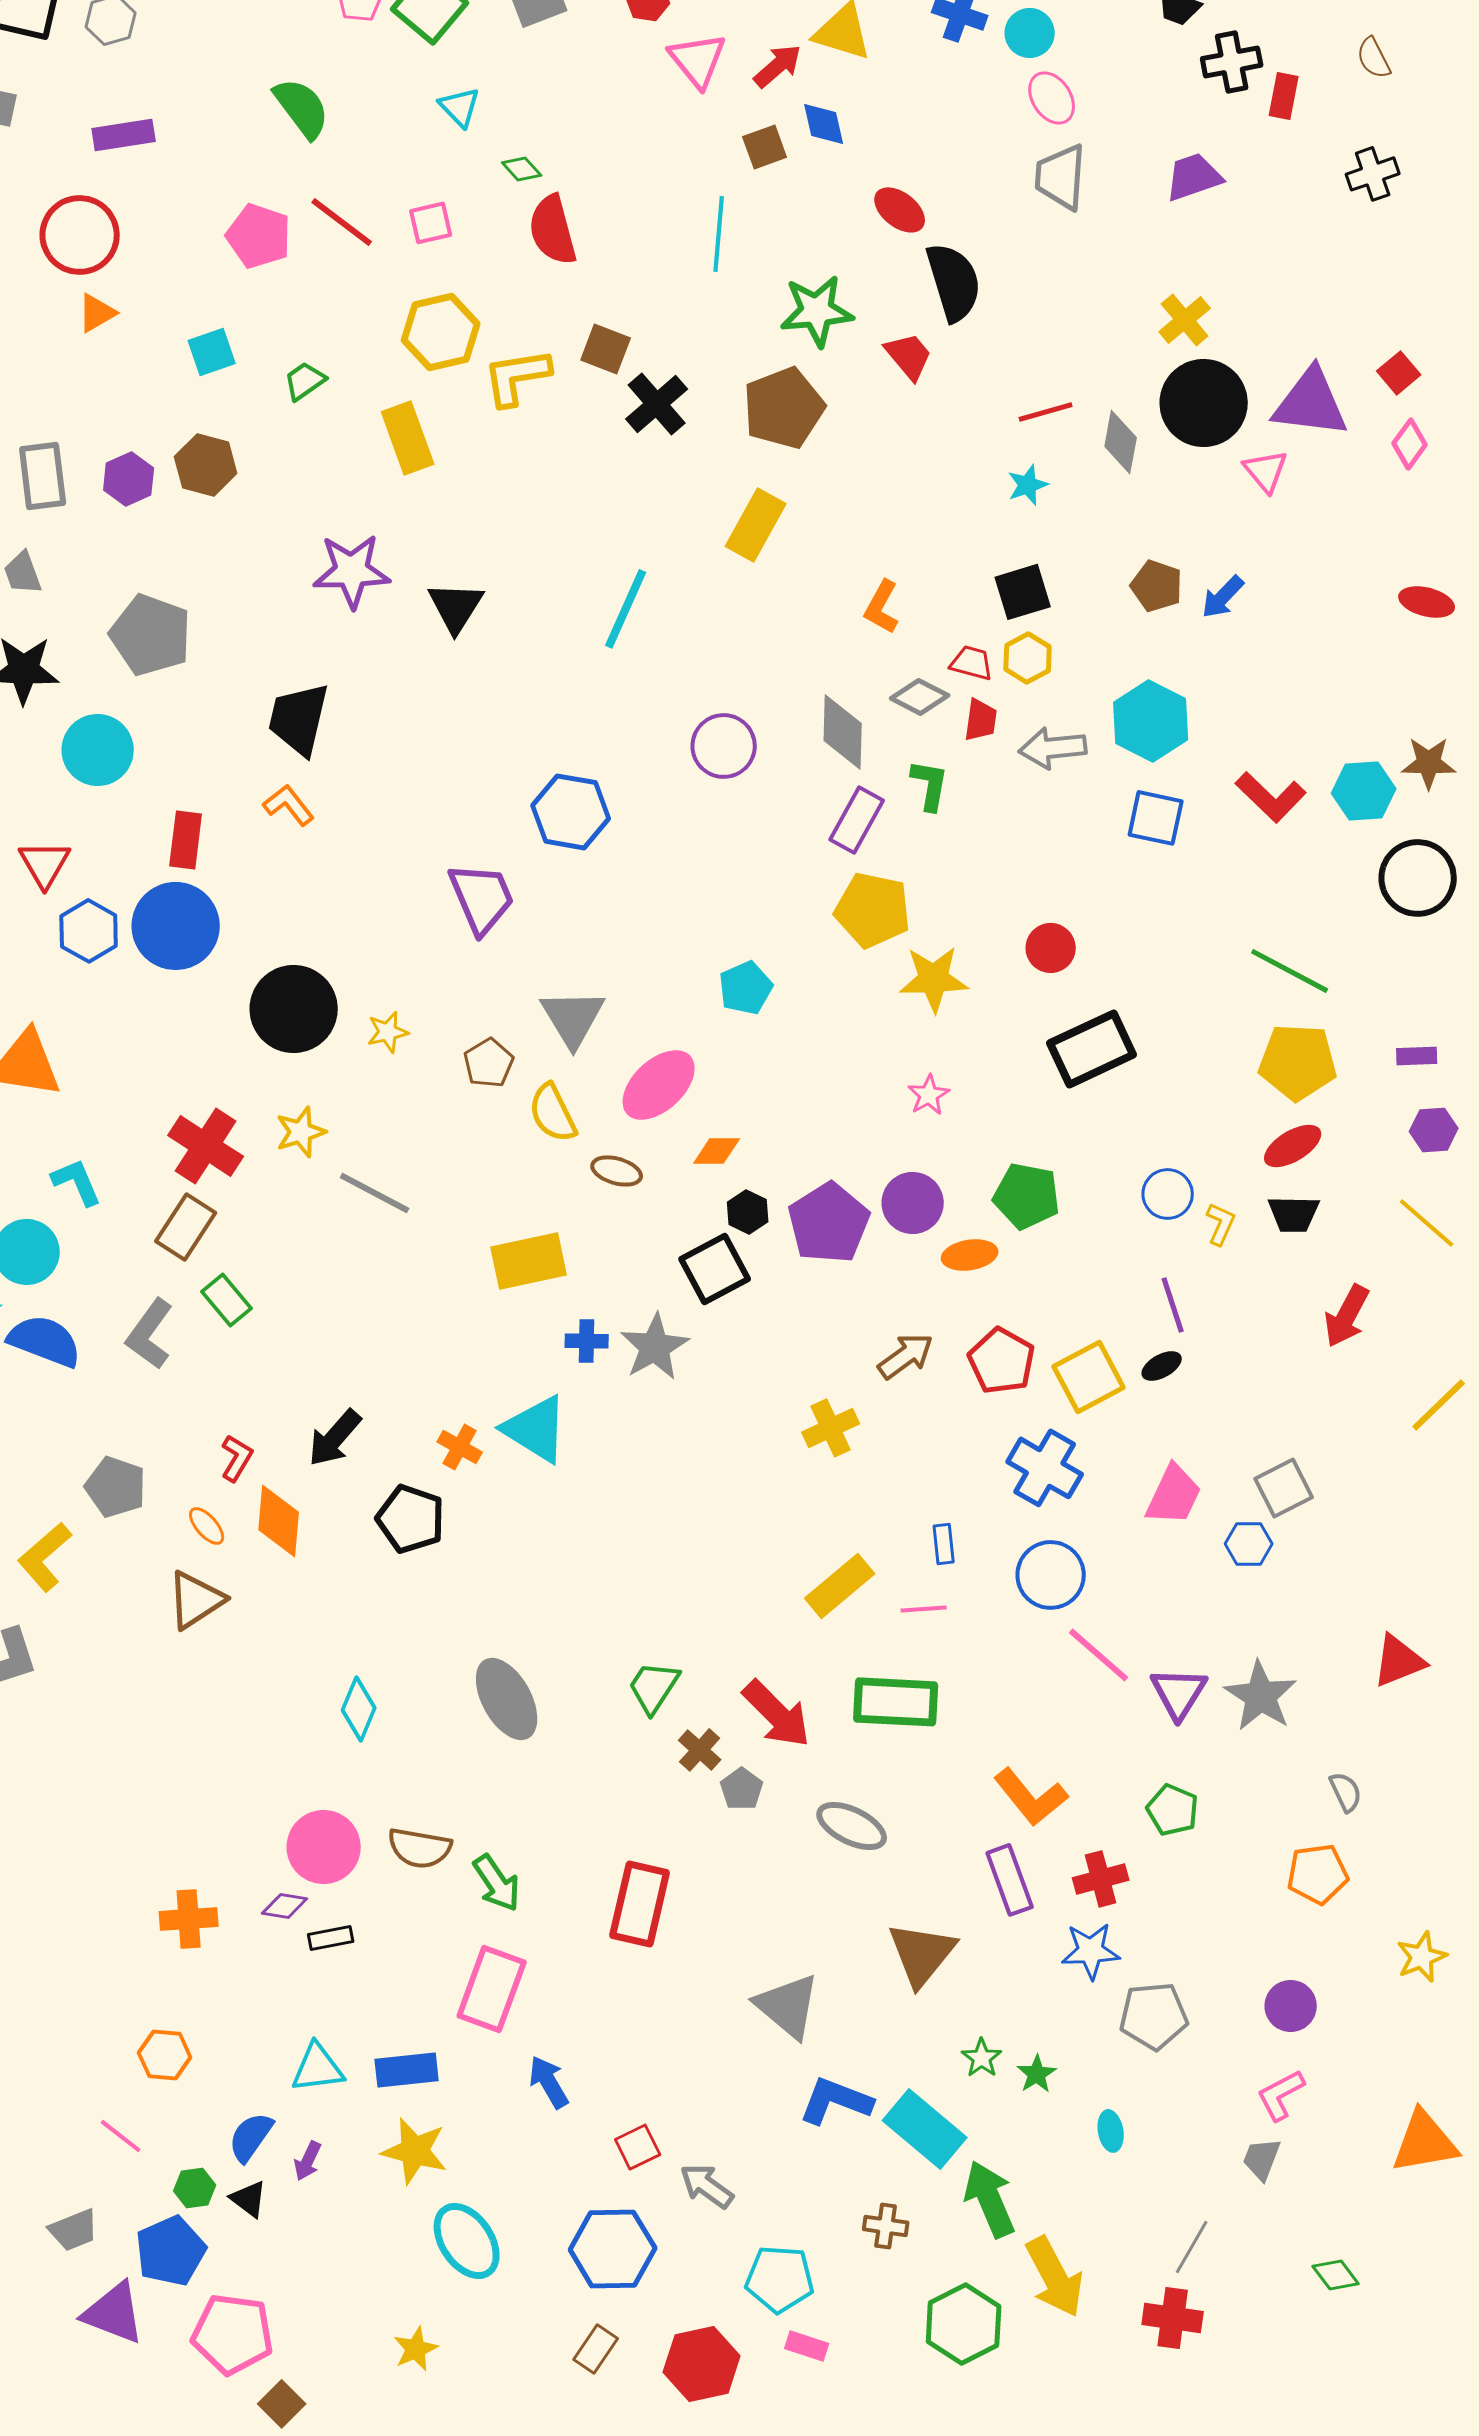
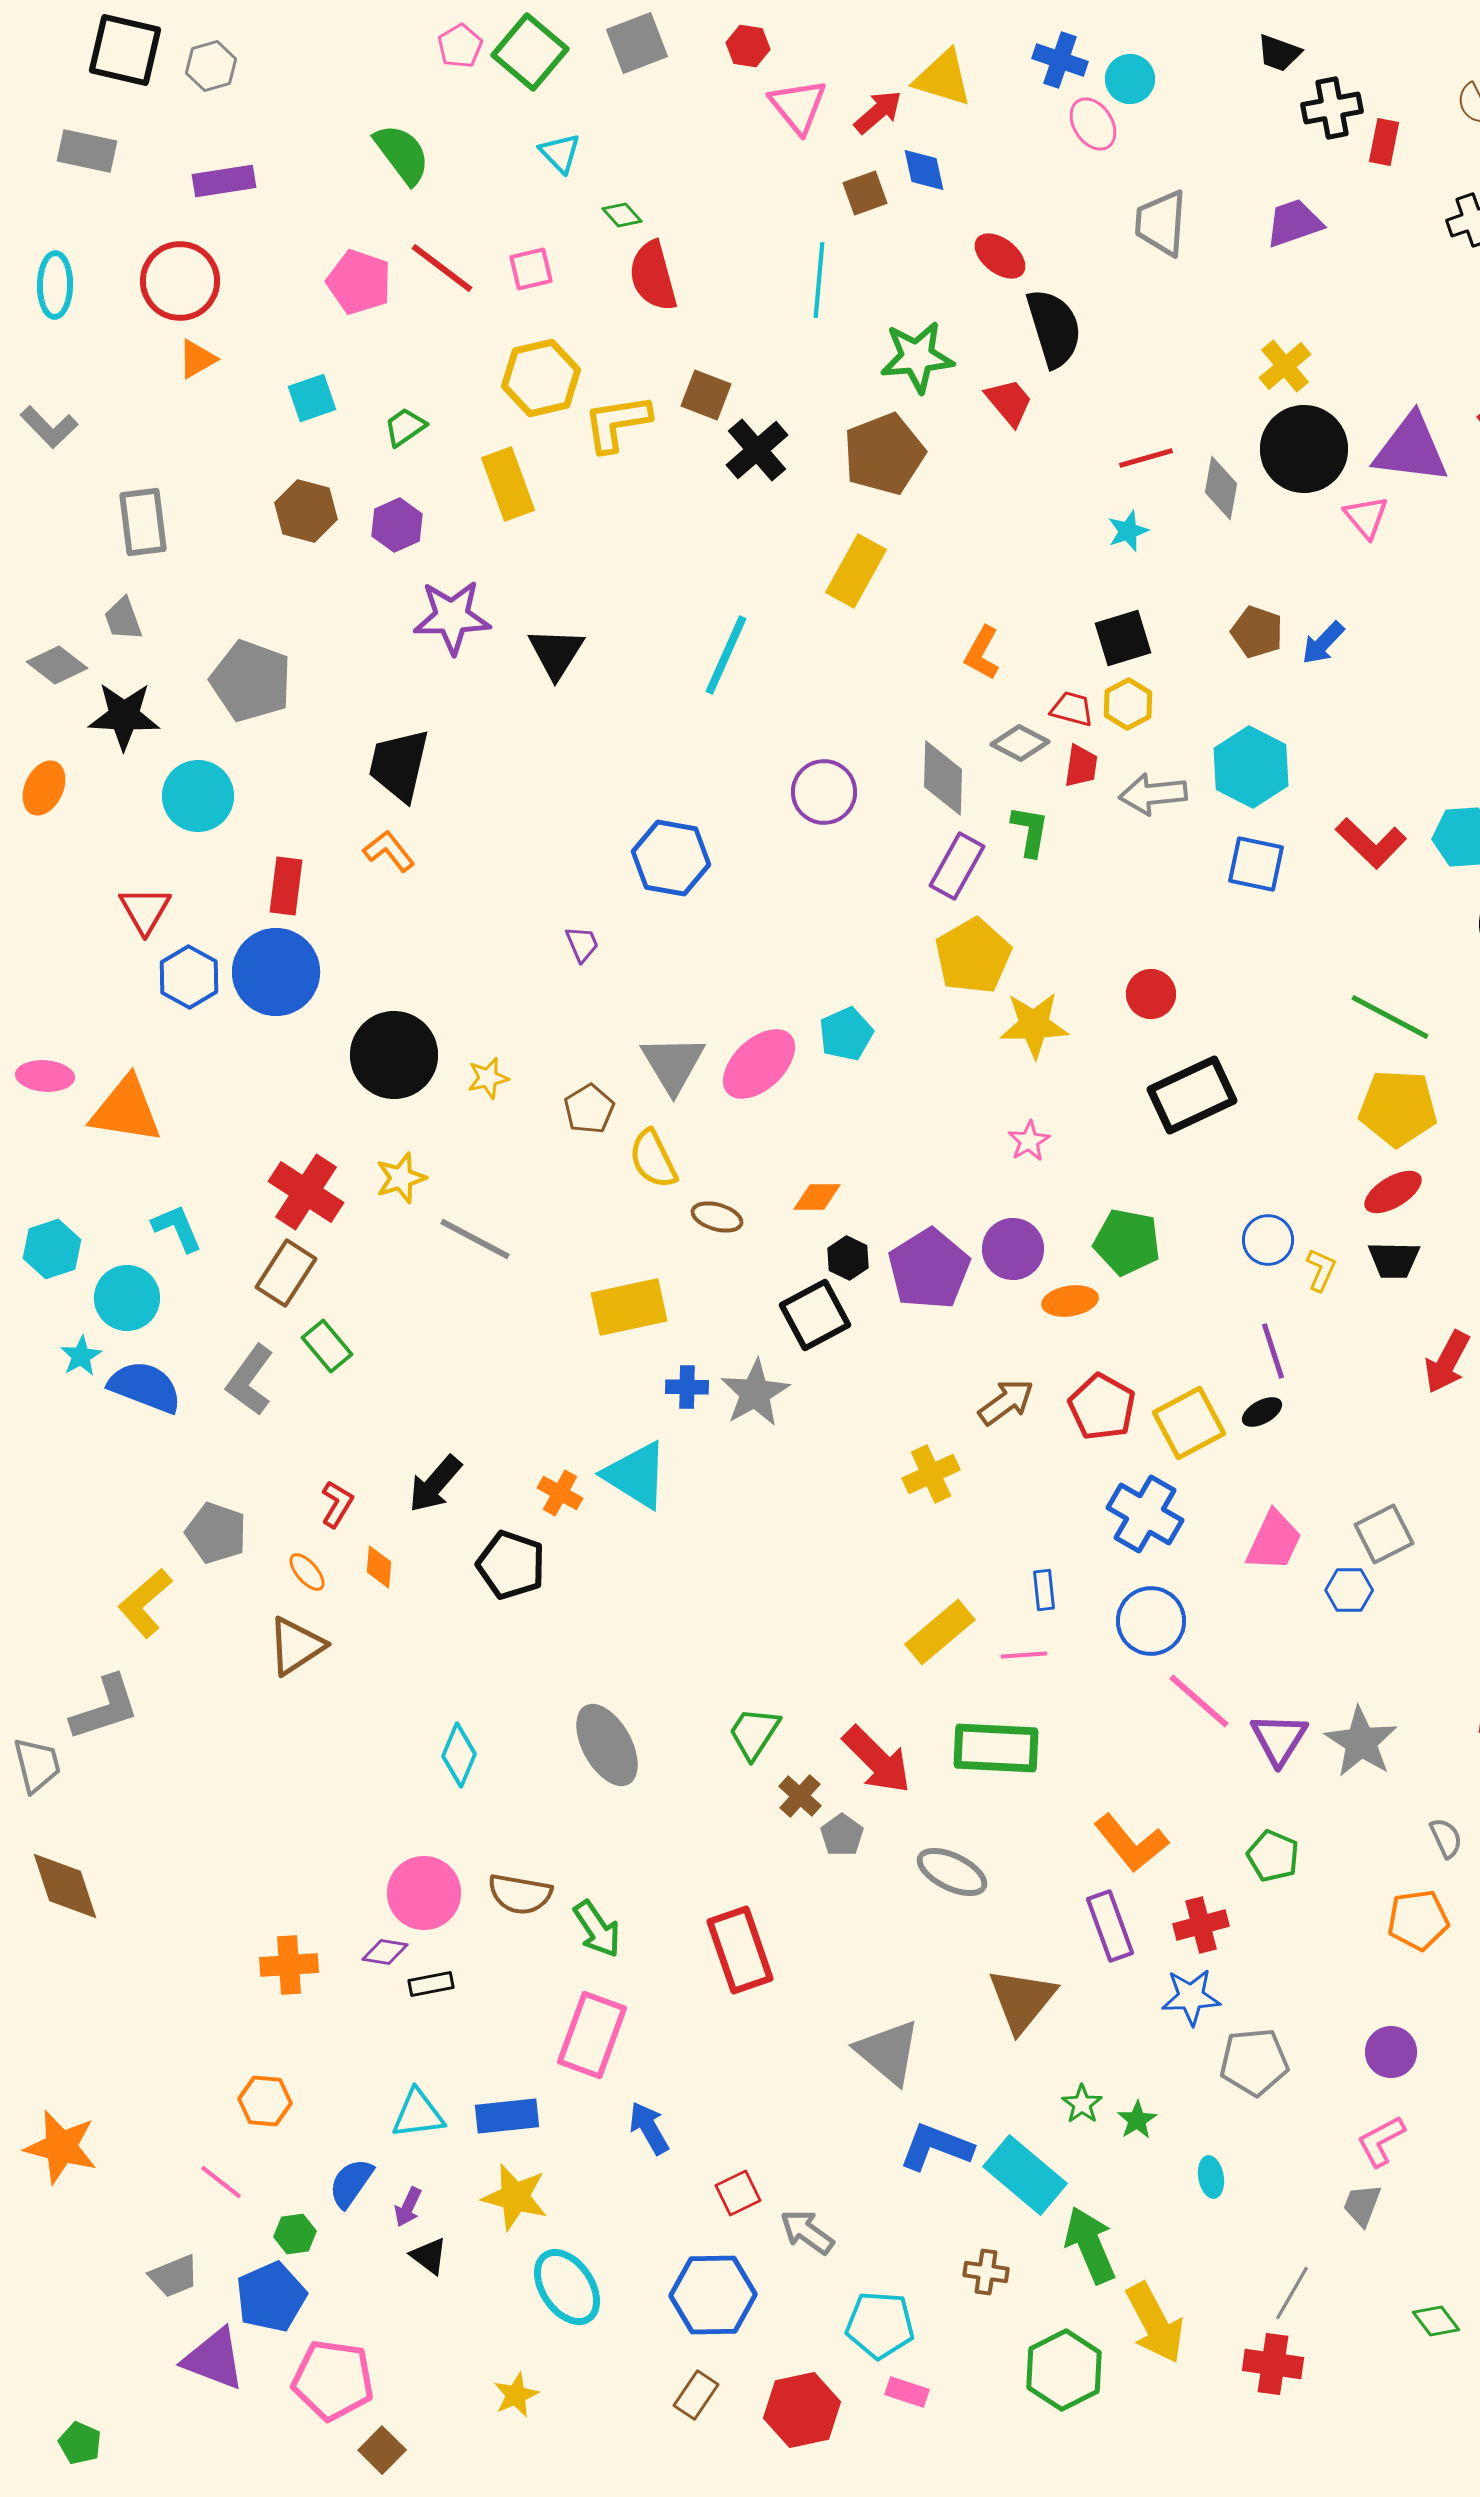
pink ellipse: (1052, 98) -> (1093, 124), moved
purple hexagon: (129, 479) -> (397, 525), moved
purple trapezoid: (482, 898) -> (582, 944), size x0.5
yellow pentagon: (873, 910) -> (973, 956), turned 30
pink ellipse: (659, 1085) -> (759, 1064), moved
orange diamond: (279, 1521) -> (379, 1567), size x0.6
red rectangle: (640, 1904) -> (740, 1950), turned -32
black triangle: (249, 2199) -> (429, 2256), moved

